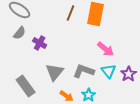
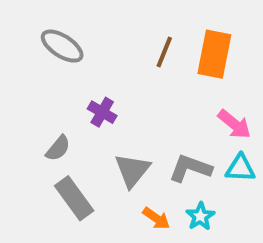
gray semicircle: (20, 33) -> (58, 148), moved
cyan triangle: (109, 71) -> (240, 168), turned -49

